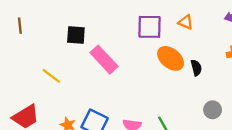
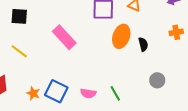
black square: (76, 35) -> (19, 16), moved
orange ellipse: (171, 58) -> (121, 36), turned 70

